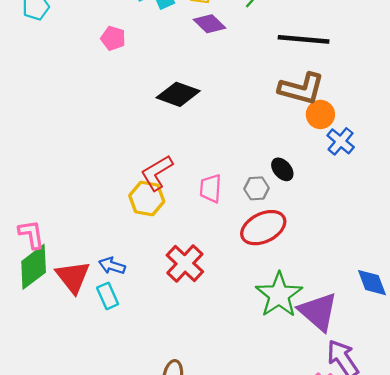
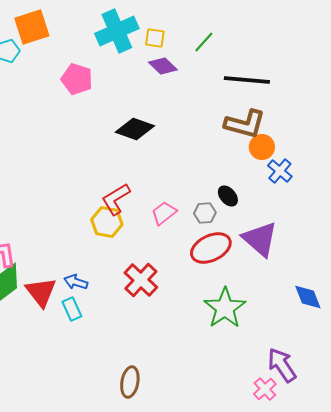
pink pentagon: (113, 38) -> (77, 79), size x1.4
pink trapezoid: (211, 188) -> (164, 213), turned 48
purple triangle: (318, 312) -> (260, 239), moved

